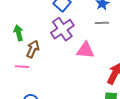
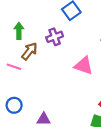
purple cross: (62, 29) -> (55, 37), moved, size x0.7

